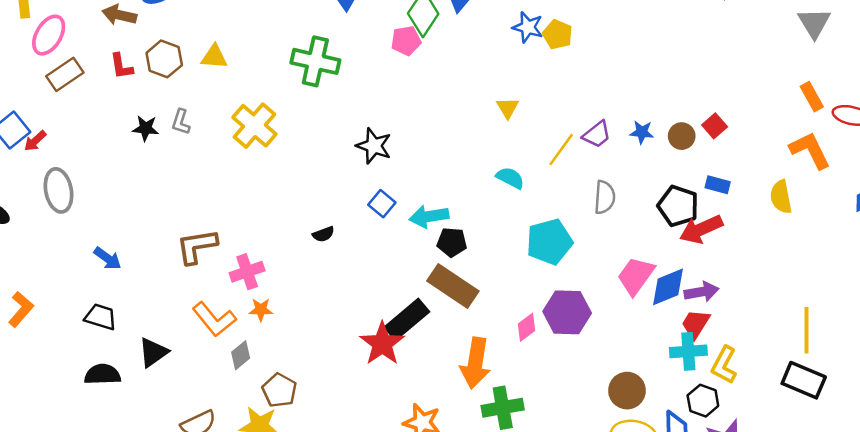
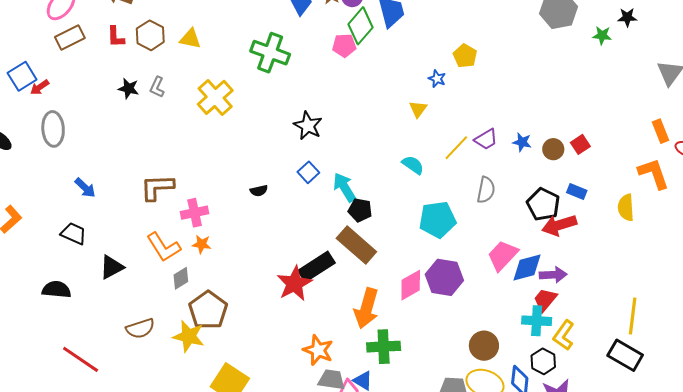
blue star: (528, 27) -> (437, 79), moved, size x0.7
cyan arrow: (429, 216) -> (344, 187), turned 60
pink diamond: (527, 327) -> (411, 285), size x1.4
black semicircle: (102, 374) -> (56, 290), moved
brown pentagon: (279, 390) -> (208, 310), size x1.4

